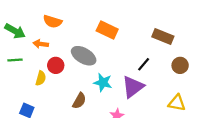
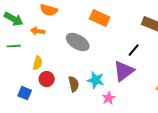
red circle: (56, 65) -> (47, 79), moved
cyan star: (103, 83) -> (96, 80), moved
brown semicircle: (79, 101) -> (74, 84), turned -42

